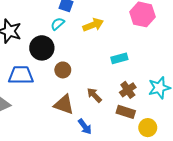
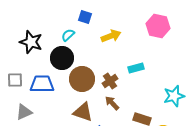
cyan semicircle: (58, 24) -> (68, 35), moved
brown circle: (63, 70) -> (82, 79), size x1.6
brown cross: (128, 90) -> (110, 81), moved

